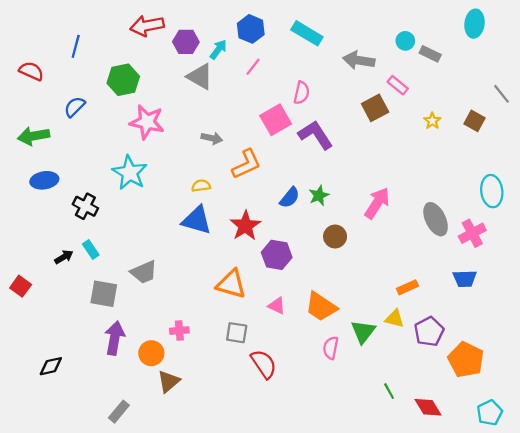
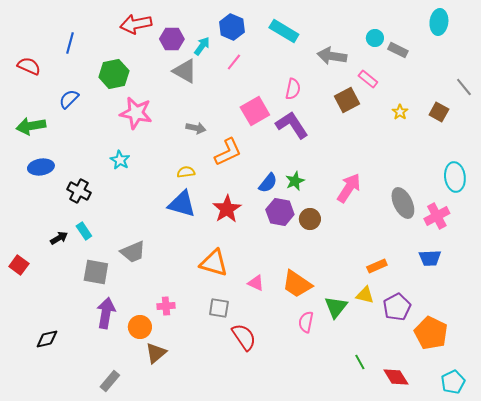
pink semicircle: (302, 93) -> (293, 89), moved
cyan star: (130, 173) -> (120, 160), size x0.6
purple hexagon: (277, 255) -> (280, 212), moved

